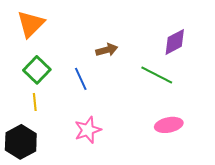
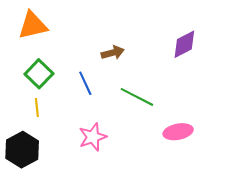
orange triangle: (31, 24) -> (33, 25), turned 32
green line: (157, 75) -> (137, 97), moved

